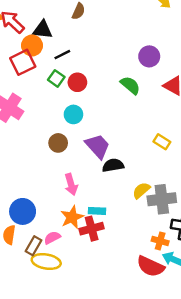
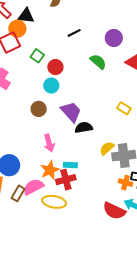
black line: (62, 55) -> (74, 33), moved
red circle: (77, 82) -> (55, 67), moved
pink semicircle: (52, 238) -> (33, 187), size x1.5
orange cross: (160, 241) -> (125, 183), moved
yellow ellipse: (46, 261) -> (54, 202), moved

